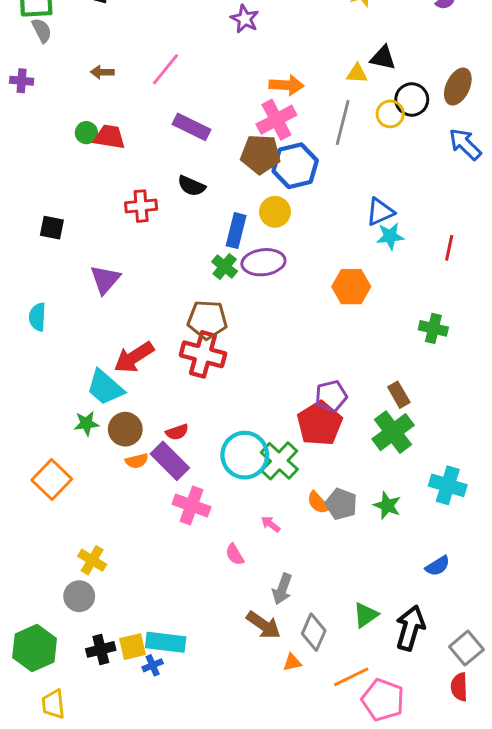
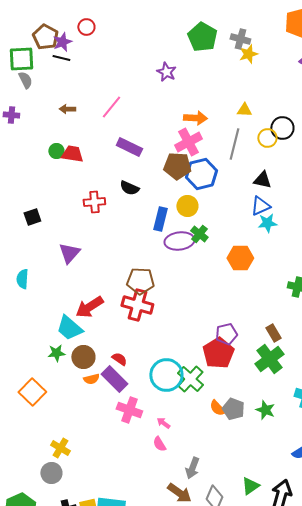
black triangle: (383, 58) -> (262, 180), moved
black square: (52, 228) -> (32, 217), turned -30
green cross: (225, 267) -> (199, 234), moved
red semicircle: (177, 432) -> (119, 359), turned -126
pink arrow: (271, 524) -> (163, 423), moved

